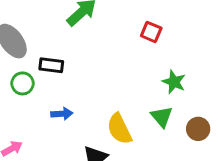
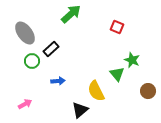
black rectangle: (51, 65) -> (51, 49), turned -49
green triangle: (162, 117) -> (117, 74), moved

